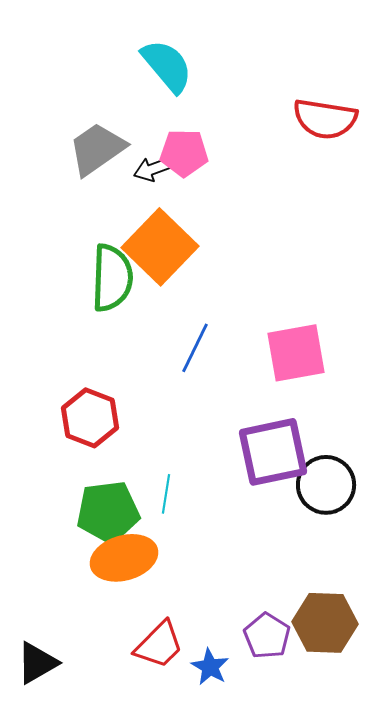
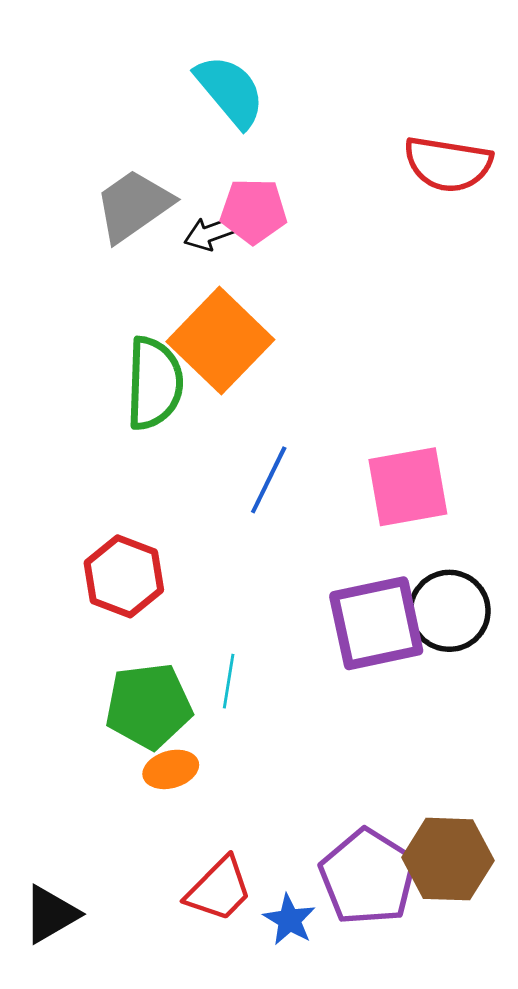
black circle: (326, 485) -> (449, 611), moved
orange ellipse: (124, 558) -> (171, 769), size x0.6
purple pentagon: (267, 636) -> (368, 877), size x1.5

